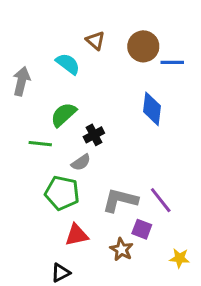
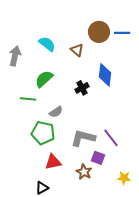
brown triangle: (95, 41) -> (77, 50), moved
blue line: (172, 62) -> (122, 33), moved
black cross: (94, 135) -> (82, 88), moved

